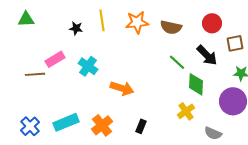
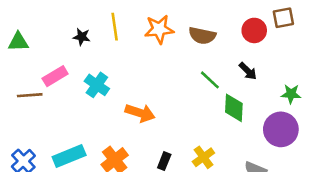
green triangle: (26, 19) -> (18, 42), moved
brown square: (235, 43) -> (283, 18), moved
black arrow: (207, 55) -> (248, 71), size x0.7
yellow cross: (186, 111) -> (203, 157), moved

